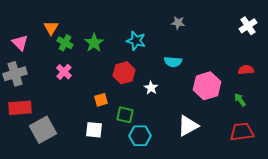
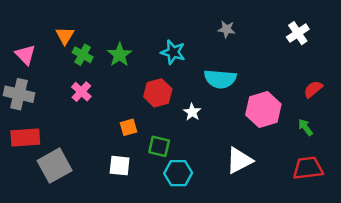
white cross: (248, 26) -> (298, 33), moved
cyan semicircle: (173, 62) -> (220, 79), size x1.4
red semicircle: (246, 70) -> (313, 89), turned -35
gray cross: (15, 74) -> (19, 94), turned 30

